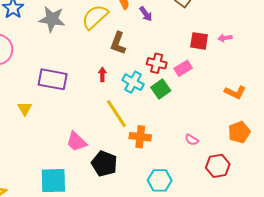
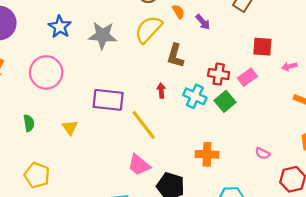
pink arrow: (225, 38) -> (289, 66), moved
yellow triangle: (25, 109) -> (70, 128), moved
yellow line: (116, 114) -> (144, 125), moved

